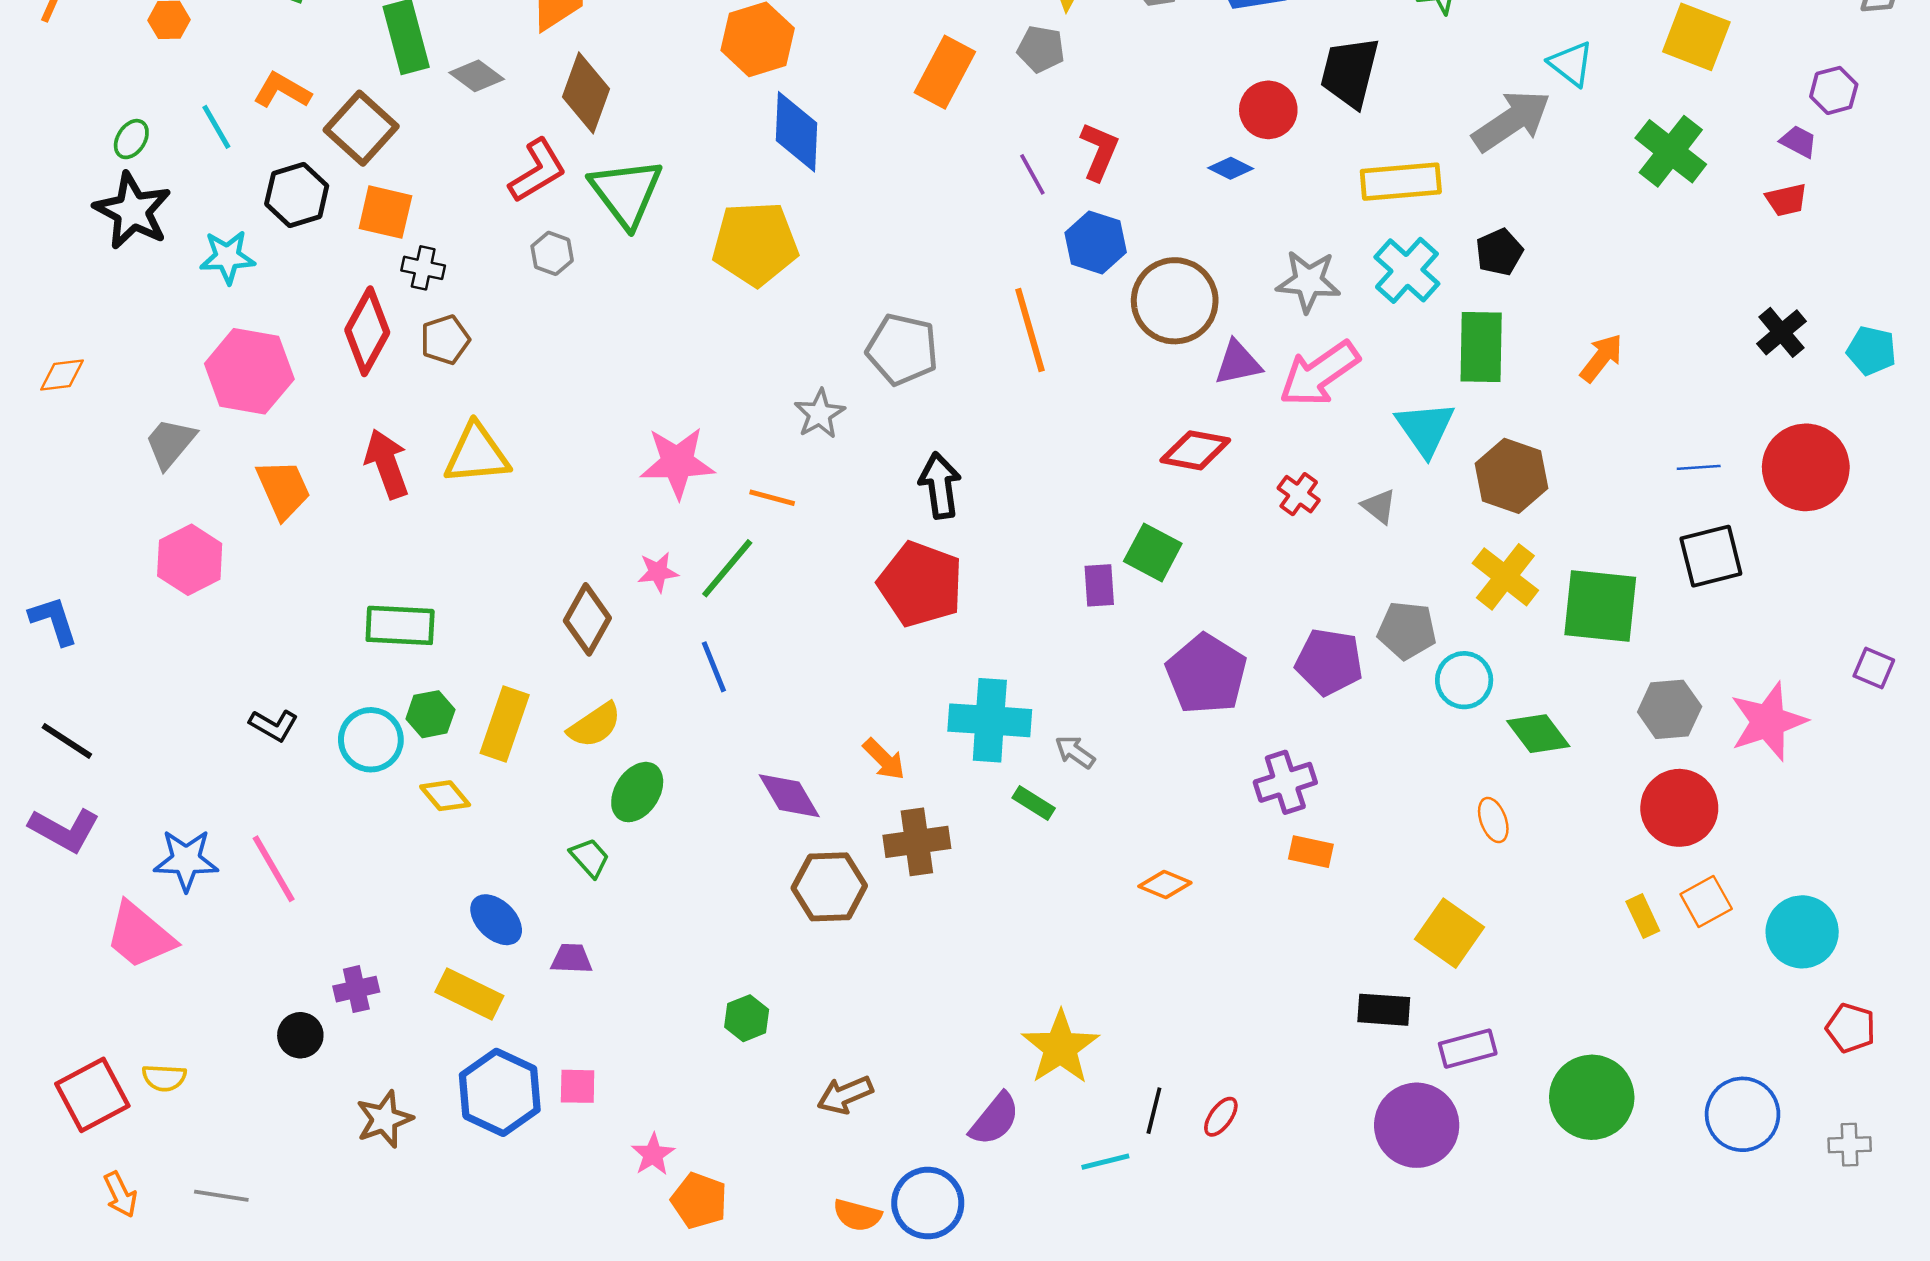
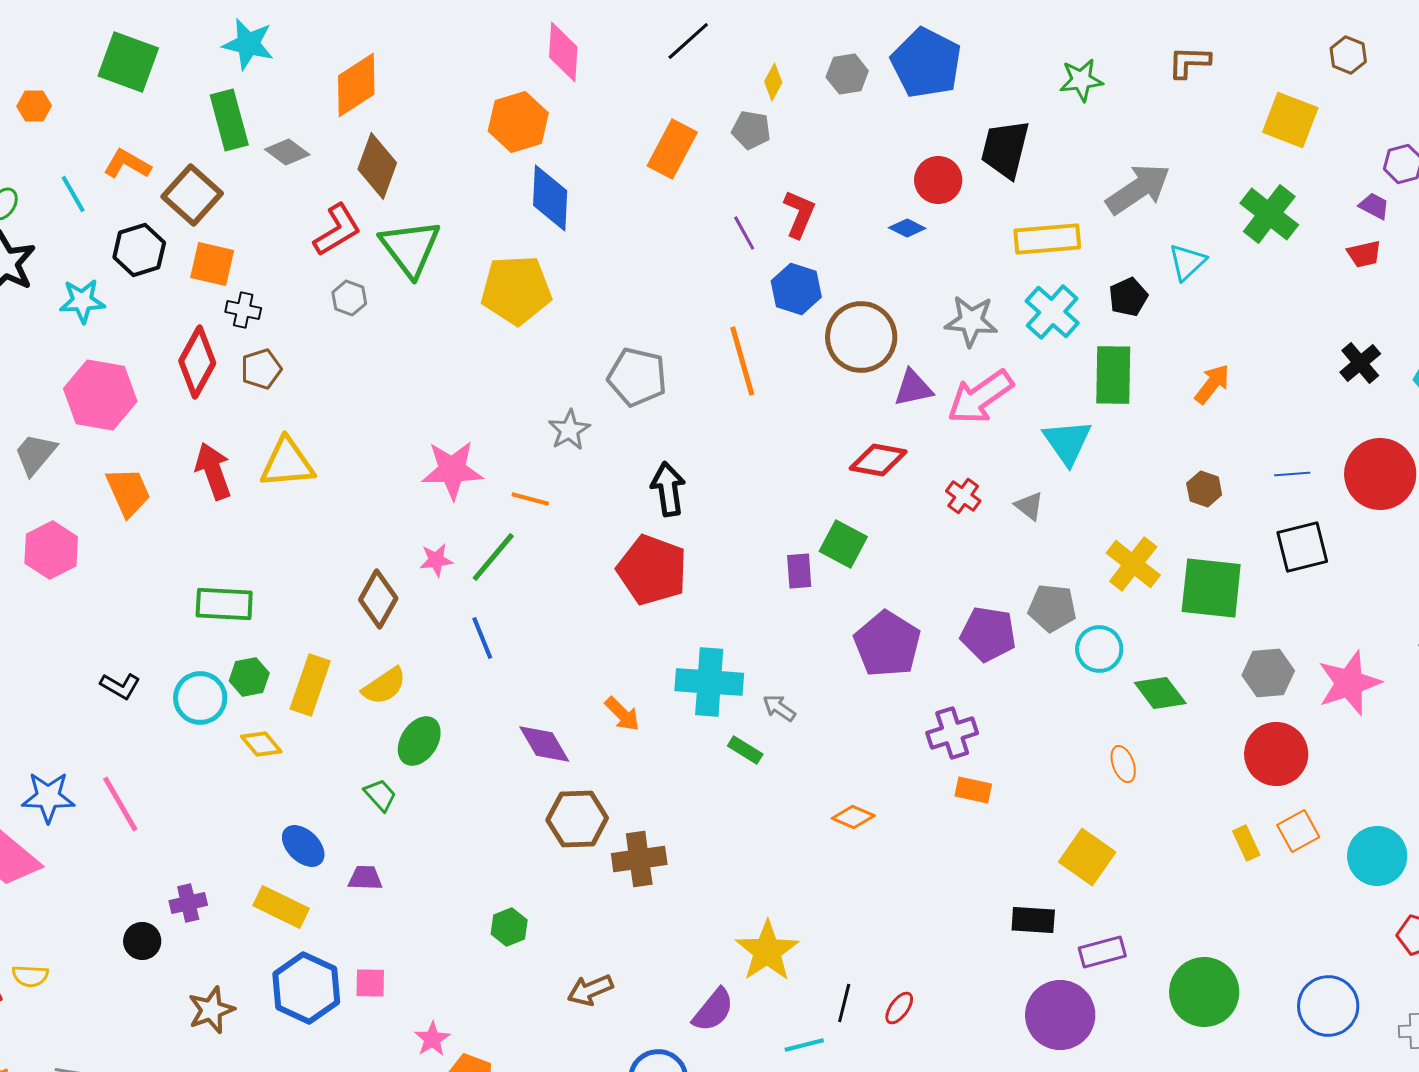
cyan triangle: (1571, 64) -> (1187, 262), moved, turned 39
brown hexagon: (1511, 476) -> (1204, 489), moved, size x0.6
brown cross: (917, 842) -> (639, 859), moved

